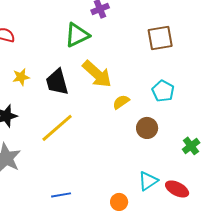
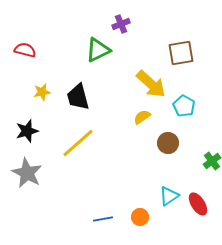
yellow arrow: (97, 74) -> (151, 84), moved
red ellipse: (177, 189) -> (198, 204), turned 30
blue line: (61, 195) -> (103, 219), moved

